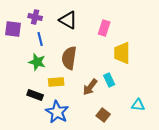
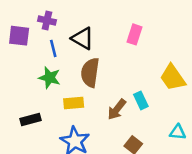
black triangle: (68, 20) -> (82, 38), moved
yellow trapezoid: (122, 53) -> (173, 78), moved, turned -35
black rectangle: (35, 95) -> (30, 120), moved, turned -35

